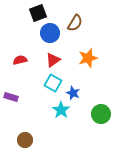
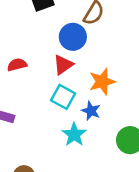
blue circle: (50, 33) -> (73, 37), moved
orange star: (88, 58) -> (102, 81), moved

